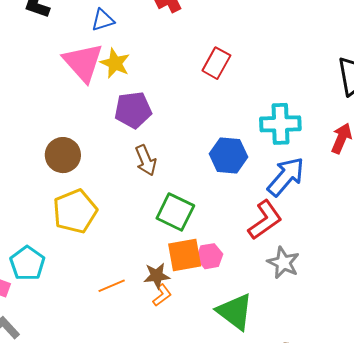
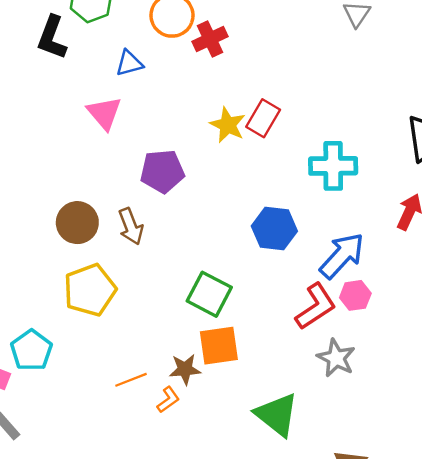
pink triangle: (83, 62) -> (104, 113), size x0.7
yellow star: (115, 63) -> (228, 125), moved
cyan cross: (280, 124) -> (333, 166), moved
brown arrow: (146, 160) -> (131, 226), moved
pink hexagon: (210, 256) -> (355, 295), moved
orange L-shape: (162, 295) -> (168, 400), moved

